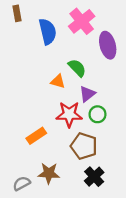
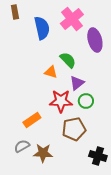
brown pentagon: (84, 146) -> (74, 129), turned -30
black cross: (94, 177) -> (98, 156), moved, turned -30
gray semicircle: (22, 183) -> (22, 146), moved

